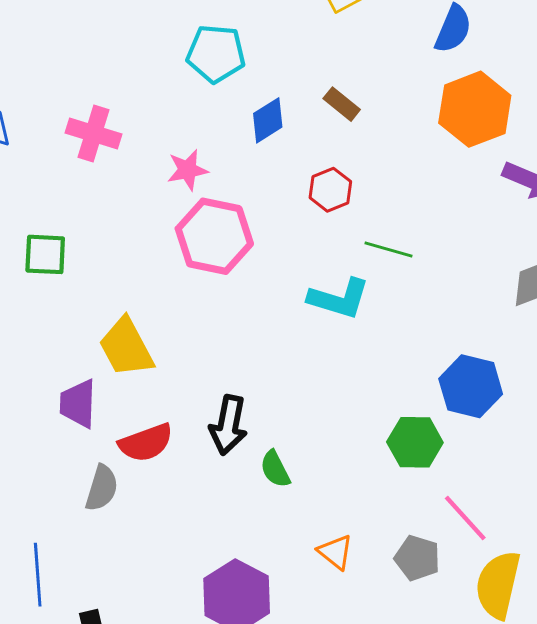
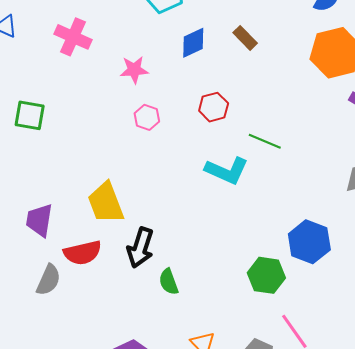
red hexagon: (330, 190) -> (214, 107), moved
pink hexagon: (214, 236) -> (147, 117), size x0.5
yellow trapezoid: (126, 347) -> (106, 203), moved

